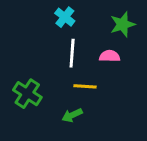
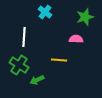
white line: (72, 53) -> (24, 37), moved
green arrow: (72, 115) -> (37, 80), moved

